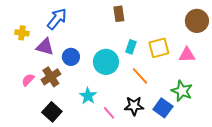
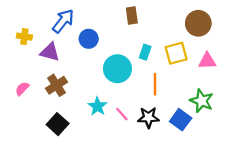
brown circle: (197, 21) -> (198, 23), moved
blue circle: (71, 57) -> (89, 39), moved
orange line: (140, 76) -> (155, 84), turned 42
pink semicircle: (28, 80) -> (22, 89), moved
pink line: (109, 113) -> (122, 114), moved

